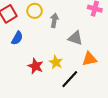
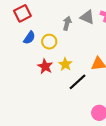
yellow circle: (35, 11) -> (49, 42), moved
gray triangle: (75, 38) -> (87, 17), moved

